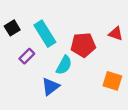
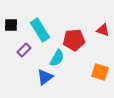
black square: (12, 28) -> (11, 25), turned 32

